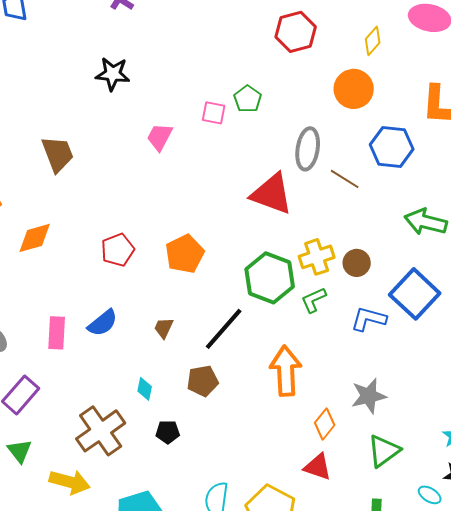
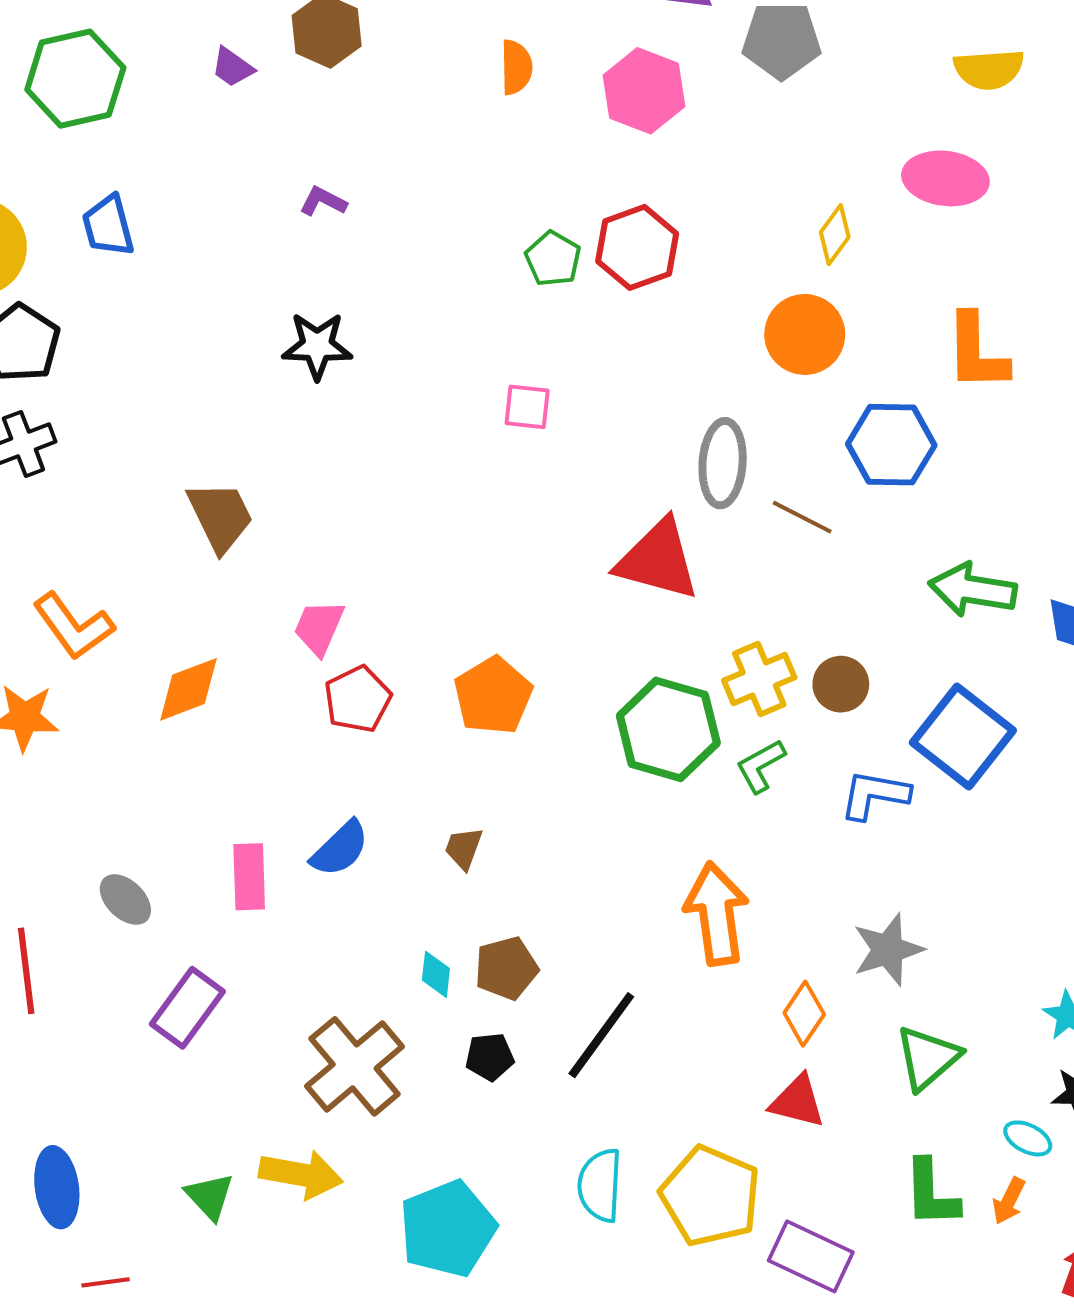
red hexagon: (296, 32) -> (637, 247), moved
green pentagon: (248, 99) -> (553, 259), moved
pink trapezoid: (160, 137) -> (319, 627), moved
black line: (224, 329) -> (601, 1035), moved
brown pentagon: (203, 381) -> (506, 968), moved
green triangle: (20, 451) -> (210, 1196), moved

